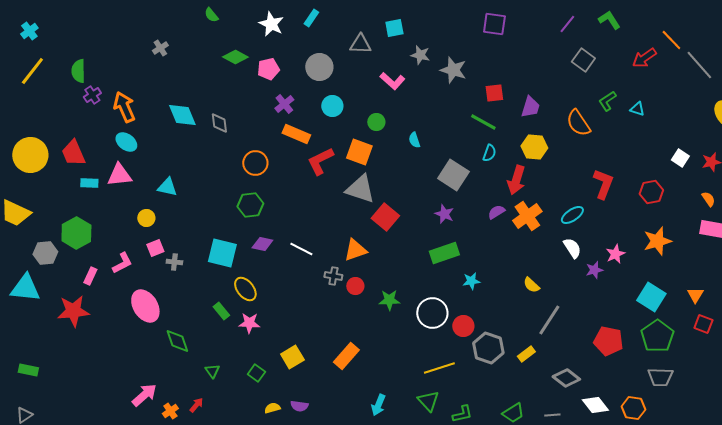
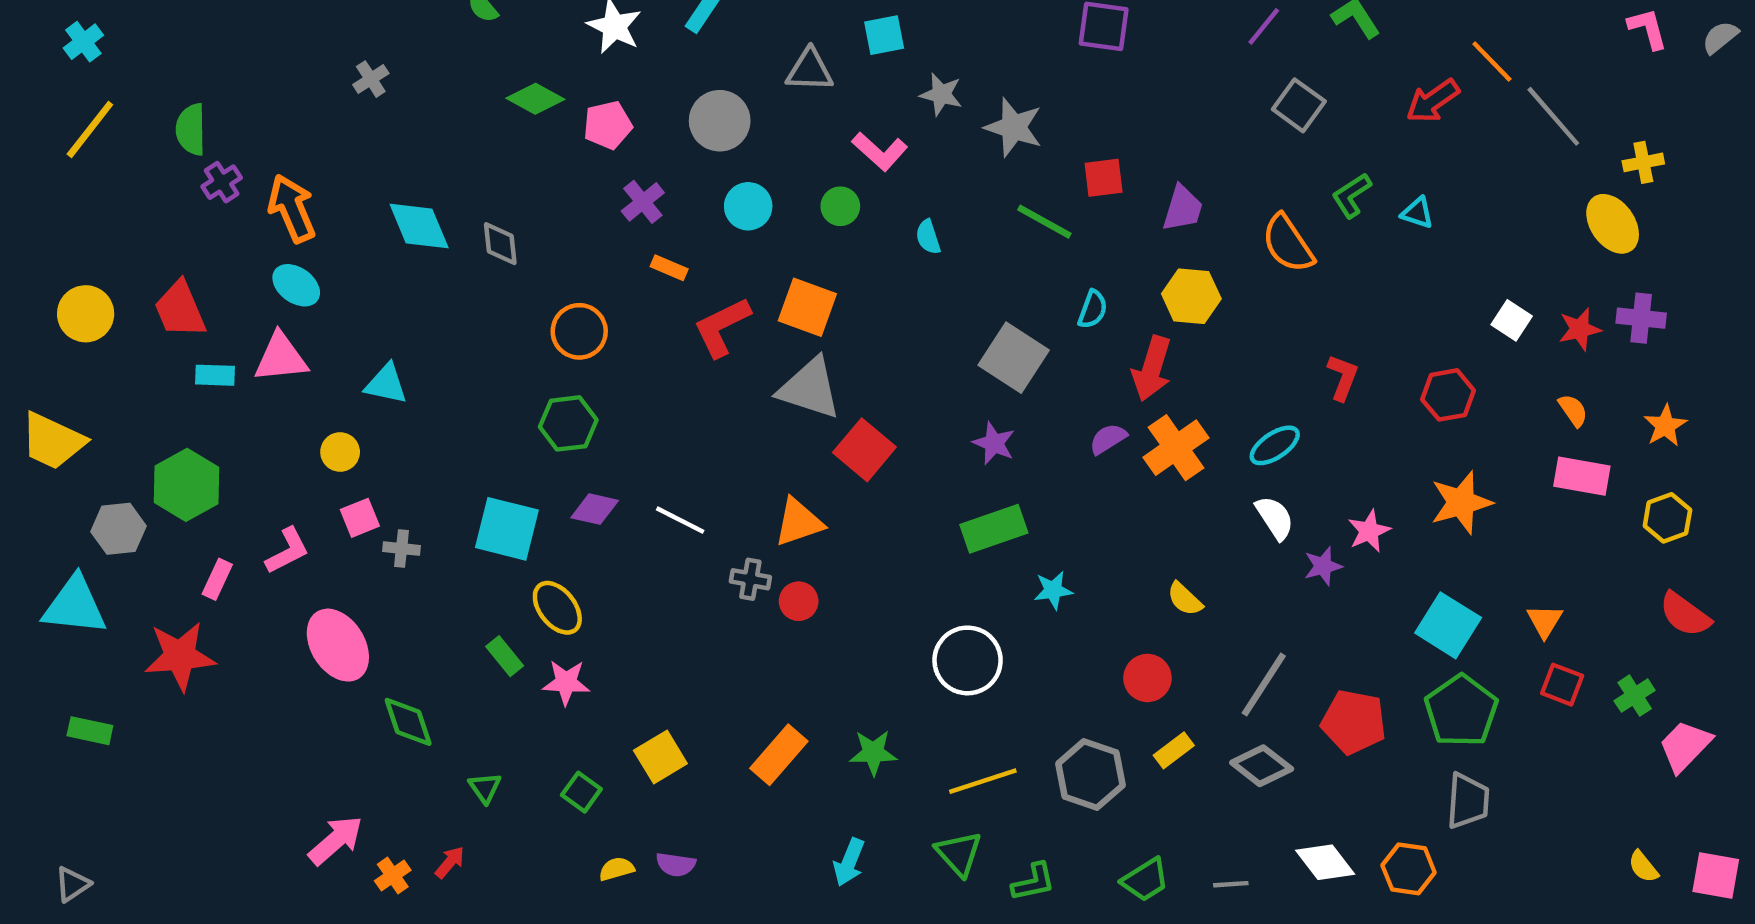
green circle: (376, 122) -> (840, 206), moved
green line: (483, 122) -> (1044, 222), moved
orange rectangle: (296, 134) -> (669, 268), size x0.6
cyan semicircle: (414, 140) -> (928, 237), moved
yellow circle: (30, 155) -> (86, 314), size x0.7
red L-shape: (603, 184) -> (1343, 377), size x0.7
green star: (389, 300) -> (873, 753), moved
gray line: (549, 320) -> (1264, 685), moved
red circle: (463, 326) -> (1147, 678), moved
gray hexagon: (488, 348) -> (1090, 775), moved
green rectangle: (28, 370) -> (90, 731), moved
gray trapezoid: (660, 377) -> (1468, 801), turned -88
gray diamond: (566, 378) -> (1262, 766), moved

